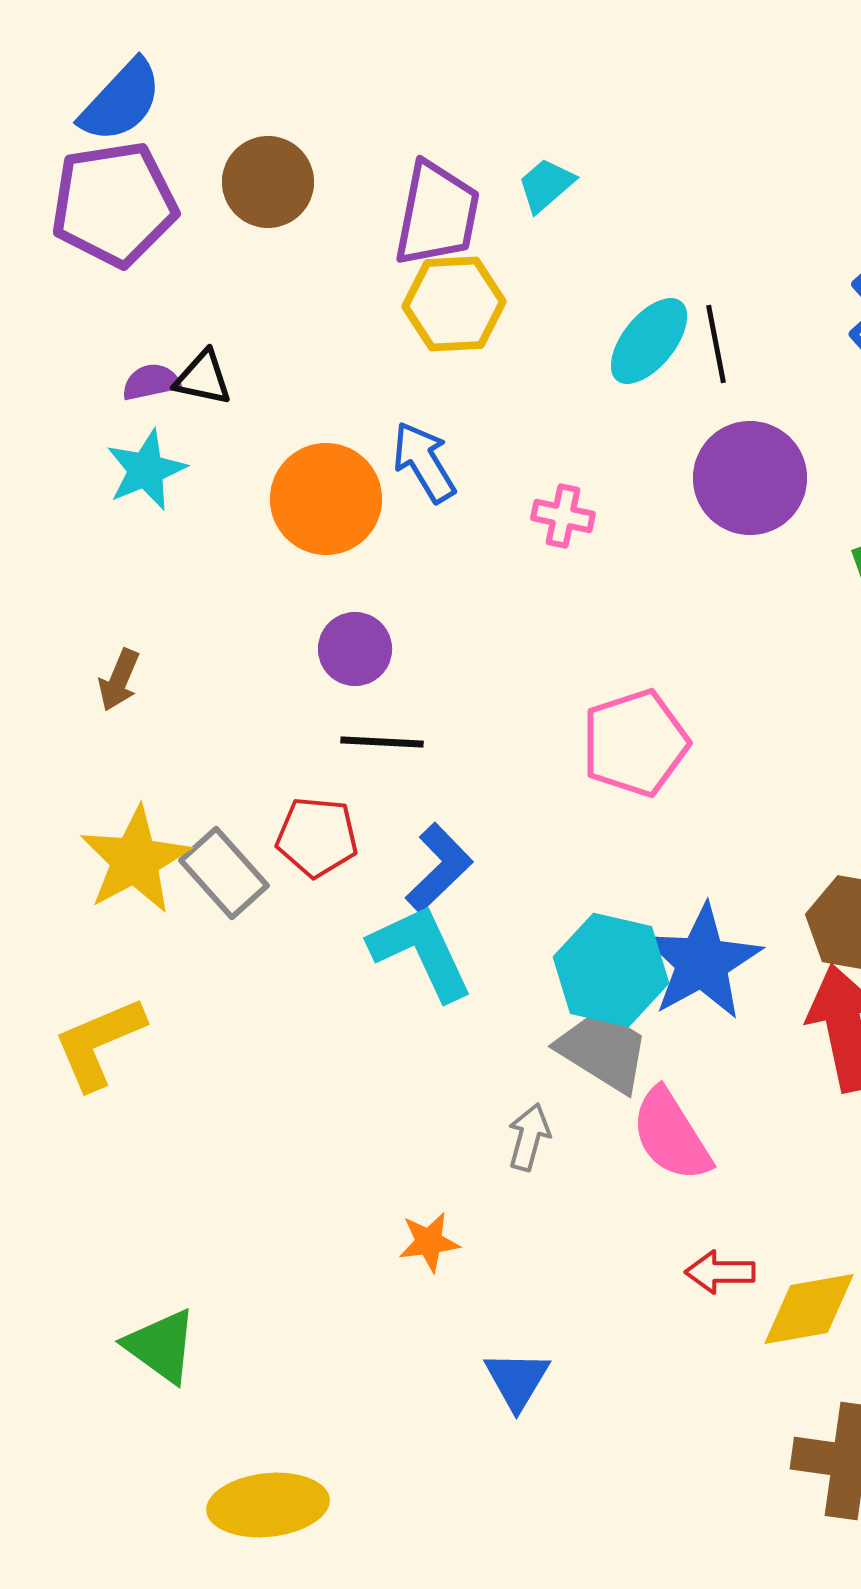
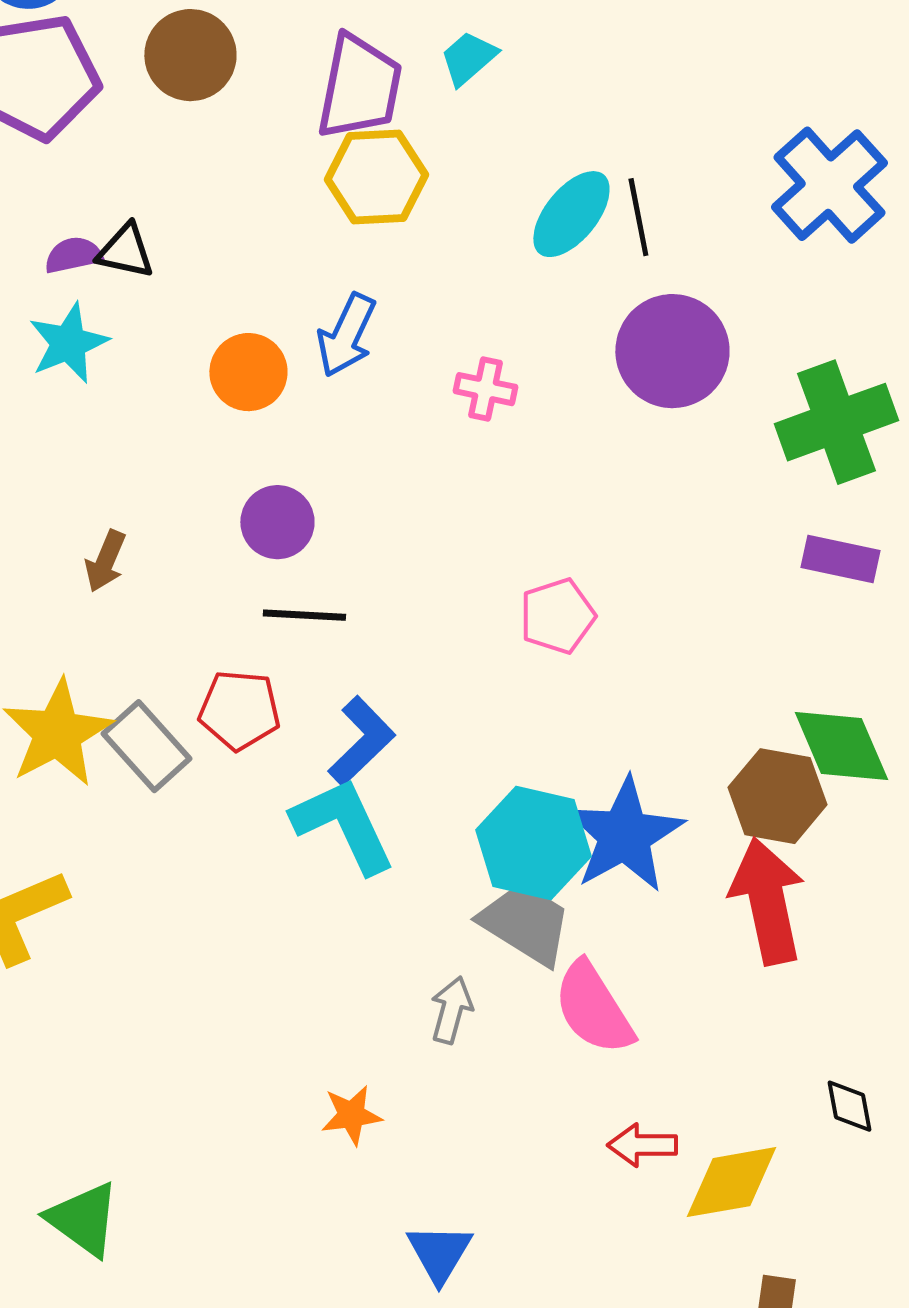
blue arrow: (424, 462) -> (346, 335), turned -124
orange circle: (326, 499) -> (248, 372), size x0.7
brown arrow: (119, 680) -> (105, 561), moved
pink pentagon: (635, 743) -> (557, 616), size x0.7

